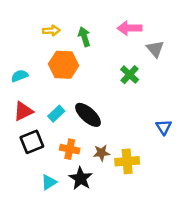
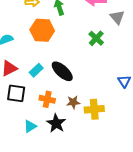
black square: (32, 142) -> (16, 93), turned 30

